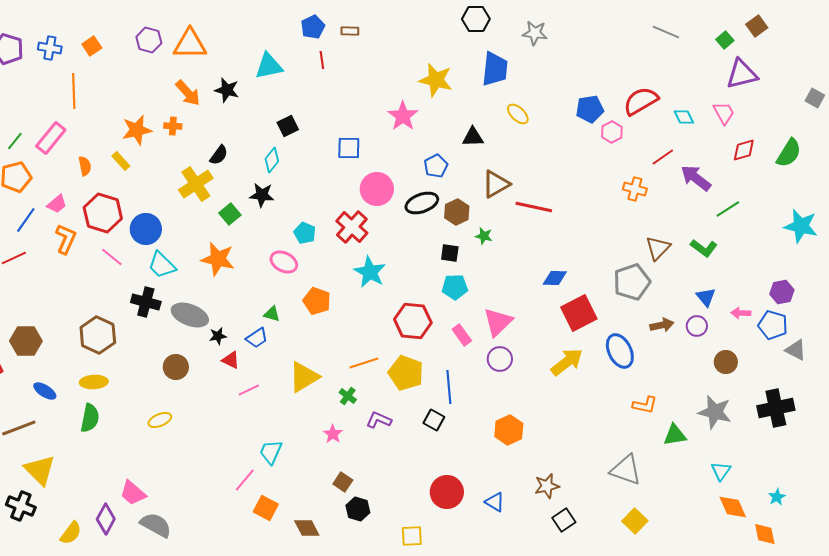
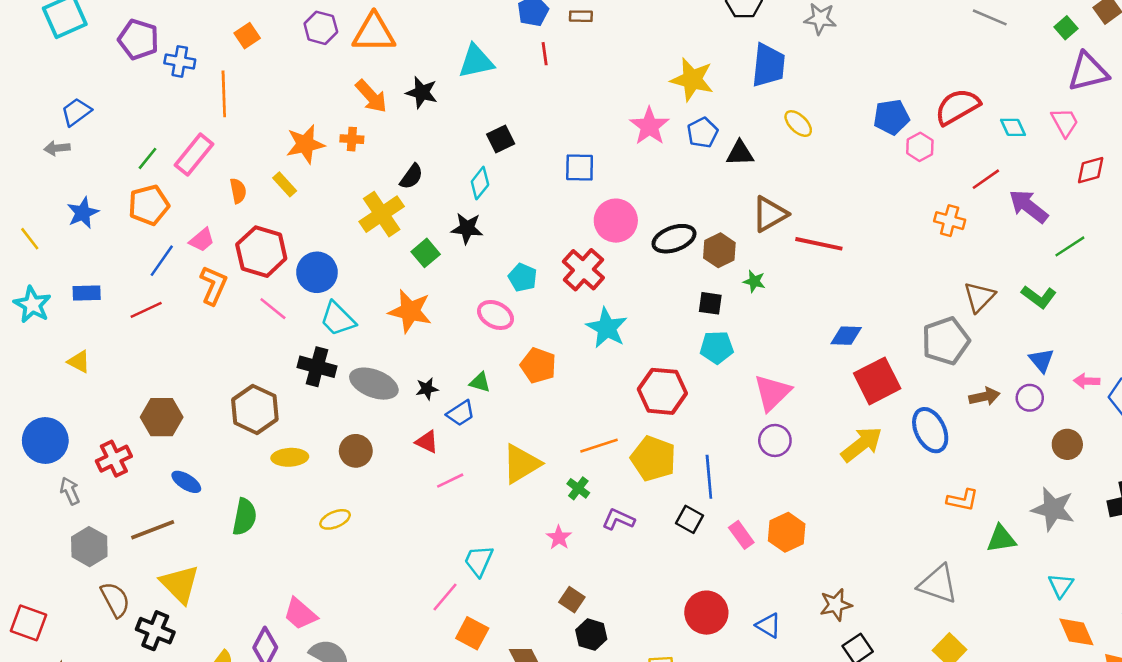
blue cross: (50, 48) -> (180, 61), moved
blue pentagon: (436, 166) -> (702, 133), moved
pink rectangle: (462, 335) -> (741, 535), moved
black star: (218, 336) -> (427, 389), moved
yellow ellipse: (94, 382) -> (290, 457), moved

